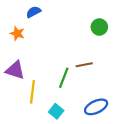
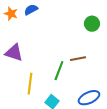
orange star: (17, 33) -> (11, 14), moved
purple triangle: (15, 70) -> (14, 53), moved

